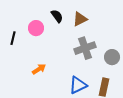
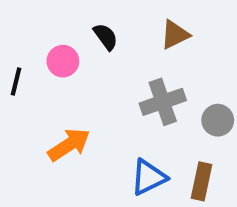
brown triangle: (80, 19) -> (175, 35), moved
orange arrow: (39, 69) -> (69, 145), size x1.5

